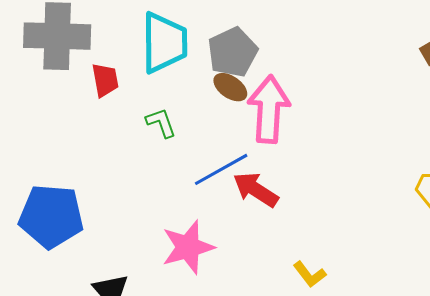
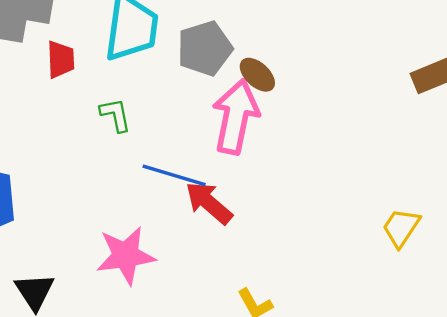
brown ellipse: (230, 87) -> (257, 75), moved
blue line: (221, 169) -> (174, 175), turned 38

